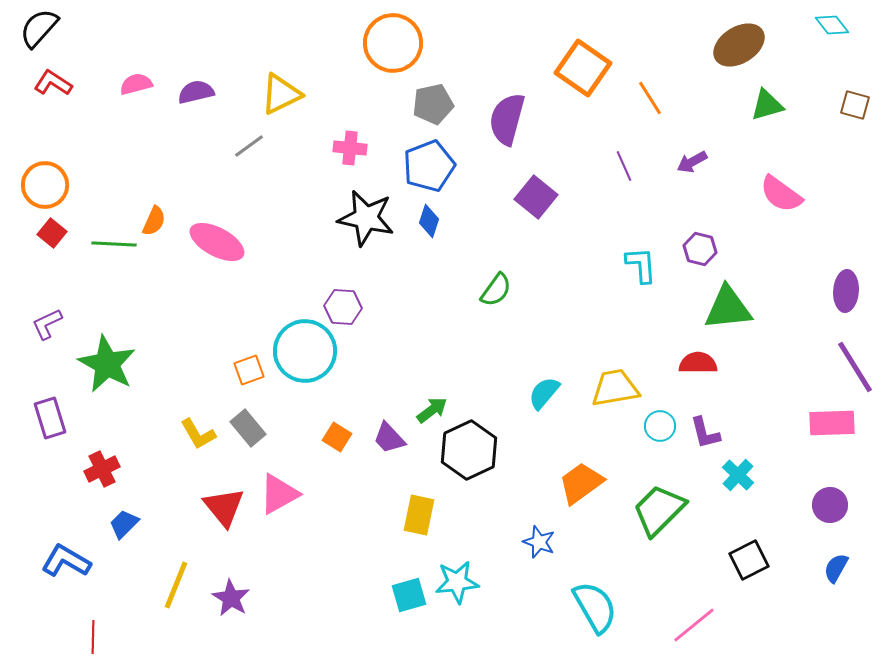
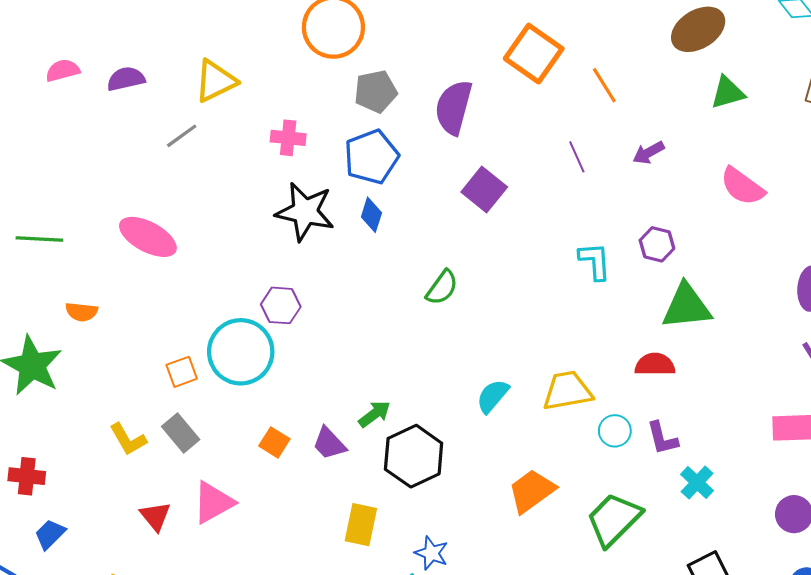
orange semicircle: (154, 221) -> (82, 312), moved, turned 72
red cross: (102, 469) -> (27, 476), turned 32
red triangle: (224, 507) -> (155, 516), size x0.7
blue star: (539, 542) -> (431, 553), moved

